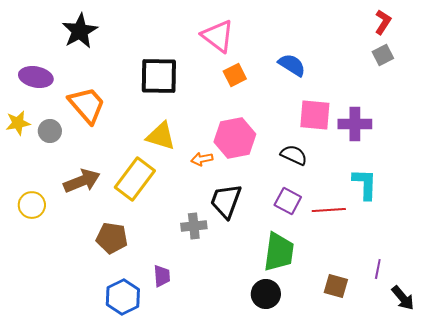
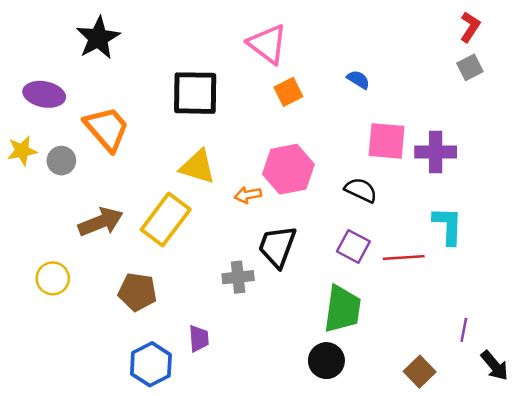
blue semicircle: (292, 65) -> (358, 80), size x0.7
yellow circle: (32, 205) -> (53, 278), moved
brown square: (336, 286) -> (420, 372), moved, turned 30

